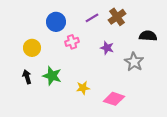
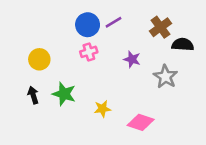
brown cross: (117, 17) -> (160, 27), moved
blue circle: (56, 22) -> (88, 25), moved

